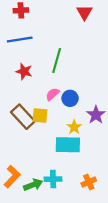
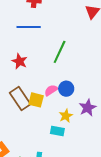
red star: (24, 71) -> (20, 61), moved
pink semicircle: (53, 94) -> (51, 90), moved
cyan rectangle: (68, 145) -> (57, 131), size x0.6

